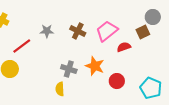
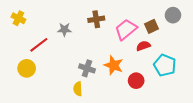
brown cross: (78, 31) -> (96, 19), moved, turned -35
brown square: (143, 32) -> (151, 26), moved
cyan pentagon: (151, 88) -> (165, 65), moved

